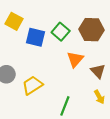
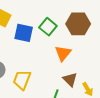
brown triangle: (98, 71) -> (70, 80), moved
yellow trapezoid: (32, 85) -> (22, 80), turned -35

